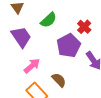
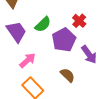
green semicircle: (49, 20) -> (43, 24), moved
brown semicircle: (59, 80) -> (68, 75), moved

